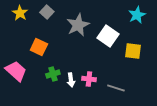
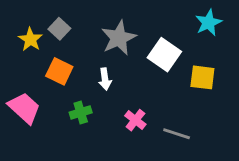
gray square: (47, 12) -> (59, 29), moved
yellow star: (20, 13) -> (30, 39), moved
pink cross: (89, 79) -> (135, 120), turned 32
white arrow: (71, 80) -> (105, 79), moved

